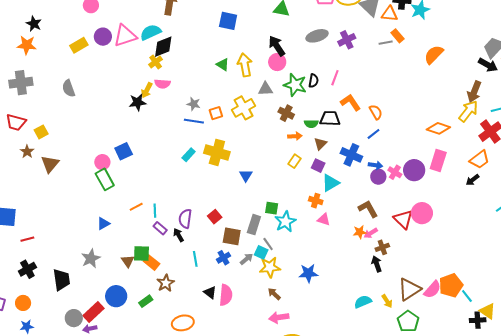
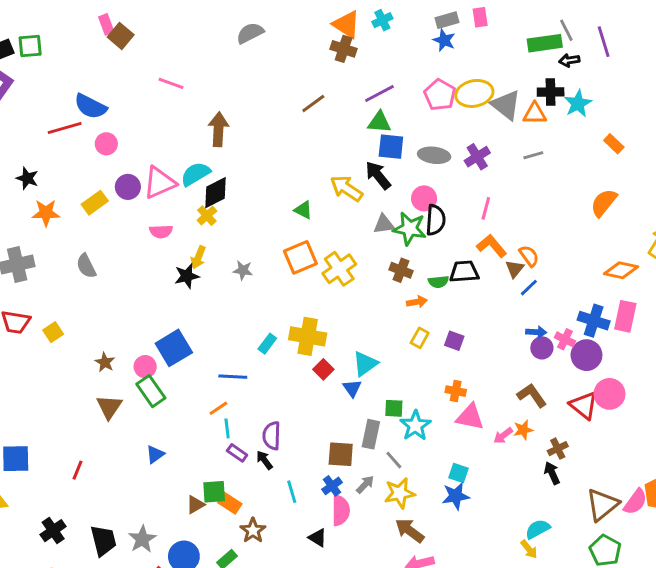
blue square: (228, 21) -> (391, 147), moved
gray ellipse: (317, 36) -> (434, 155), turned 30
orange rectangle: (397, 36) -> (614, 144), moved
orange star: (27, 45) -> (46, 213), moved
orange semicircle: (434, 55) -> (604, 203), moved
pink circle: (277, 62) -> (424, 198), moved
yellow arrow: (245, 65) -> (346, 188), moved, turned -40
pink line: (335, 78) -> (486, 208), moved
black semicircle: (314, 81) -> (436, 220), size x1.5
pink semicircle: (162, 84) -> (161, 231), moved
gray triangle: (265, 89) -> (384, 224), moved
gray star: (194, 104) -> (243, 270), moved
orange square: (216, 113) -> (300, 257), moved, size x1.6
blue line: (194, 121) -> (233, 377), moved
brown triangle: (320, 144) -> (515, 269), moved
blue square: (124, 151) -> (174, 348), size x1.4
brown star: (27, 152) -> (105, 362), moved
blue cross: (351, 155) -> (594, 321), moved
brown triangle: (50, 164) -> (109, 407), moved
purple circle: (414, 170) -> (586, 355), moved
blue triangle: (246, 175) -> (352, 388), moved
cyan triangle: (330, 183) -> (365, 364), moved
orange line: (136, 207) -> (218, 408), moved
red square: (215, 217) -> (323, 369), moved
pink triangle: (324, 219) -> (470, 417), size x1.5
pink arrow: (371, 233) -> (503, 436), moved
red line: (27, 239) -> (78, 470), moved, turned -48
cyan square: (261, 252) -> (459, 473), moved
gray star: (91, 258) -> (142, 539), moved
brown triangle: (128, 261) -> (195, 505), turned 40
brown arrow: (274, 294) -> (410, 531), size x1.5
pink semicircle: (226, 295) -> (341, 510), moved
yellow arrow: (387, 301) -> (529, 549), moved

